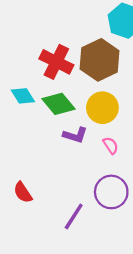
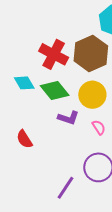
red semicircle: (23, 192) -> (24, 139), moved

